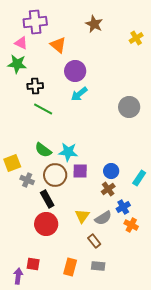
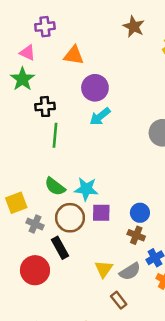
purple cross: (35, 22) -> (45, 27), size x0.7
brown star: (94, 24) -> (134, 27), moved
orange triangle: (58, 45) -> (74, 55), turned -30
green star: (17, 64) -> (22, 79), turned 30
green line: (43, 109) -> (55, 135), turned 66
brown cross: (108, 189) -> (136, 235), turned -32
red circle: (46, 224) -> (35, 270), moved

